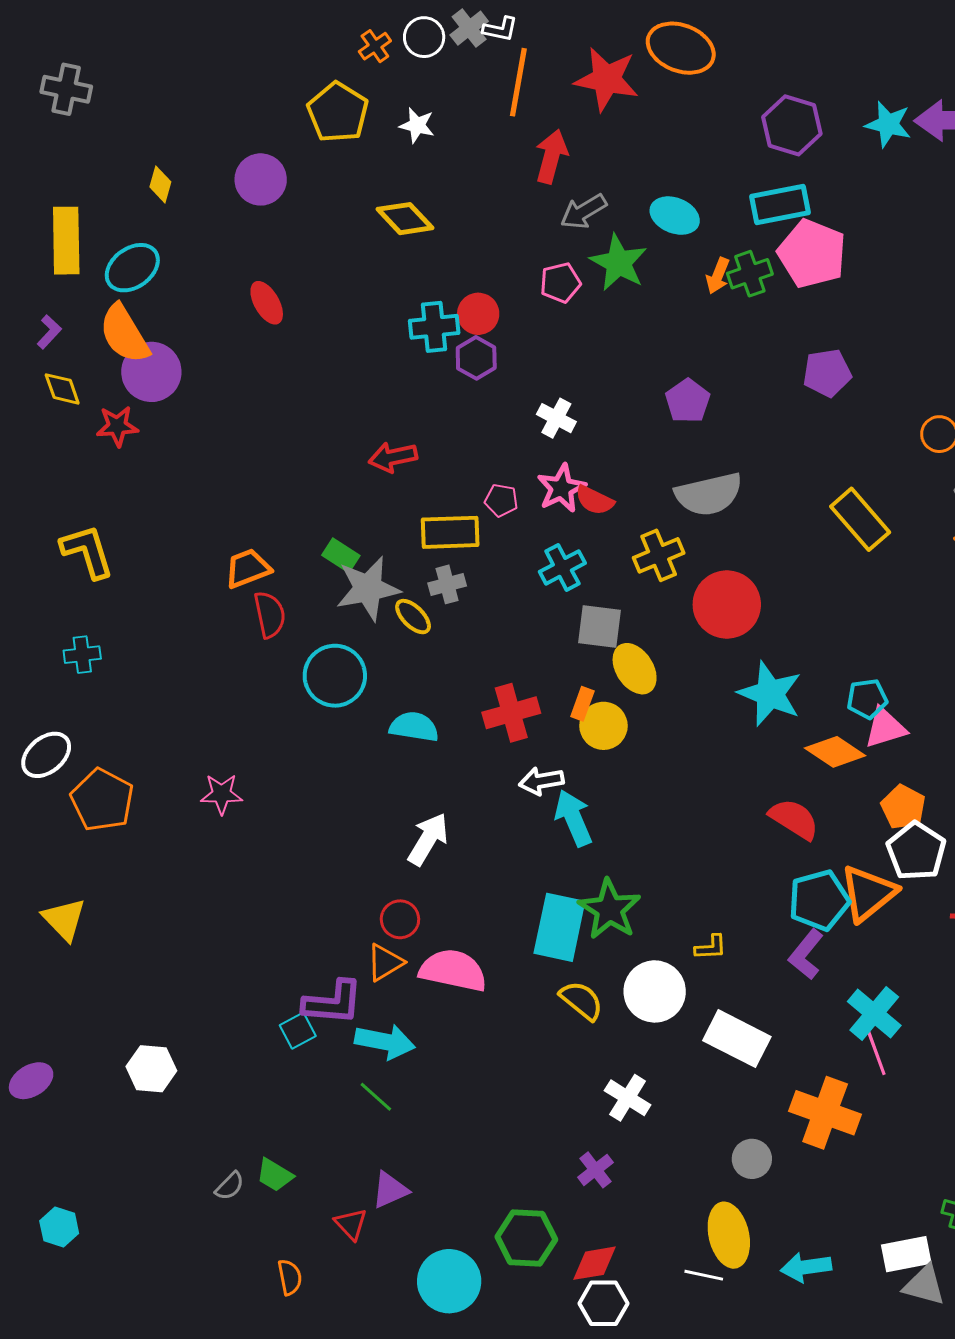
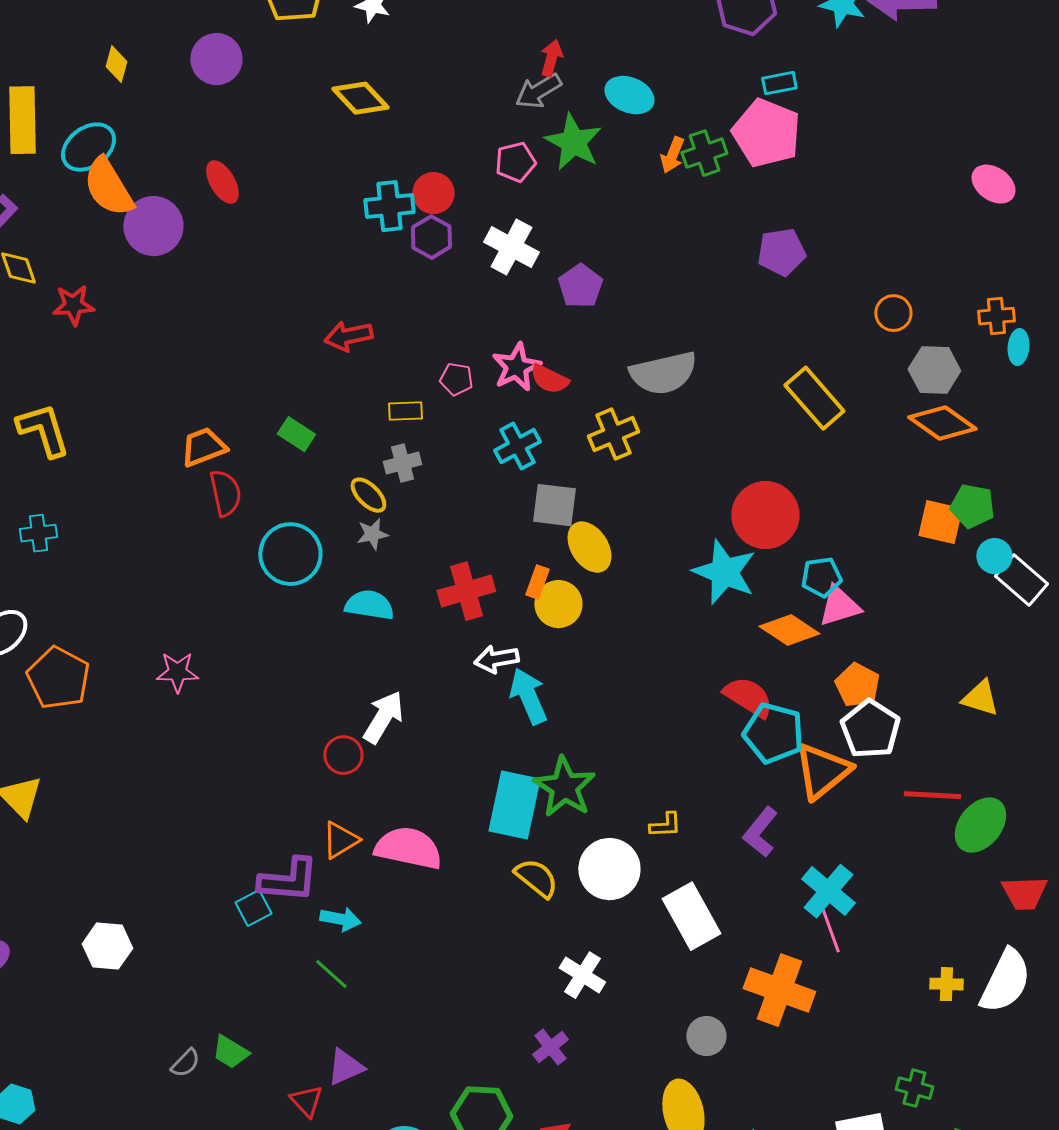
red arrow: (551, 156) -> (551, 58), moved, size x0.7
cyan rectangle: (780, 205) -> (779, 83), moved, size x0.6
orange semicircle: (124, 334) -> (108, 187), moved
purple circle: (151, 372) -> (153, 226), moved
purple pentagon: (688, 401) -> (580, 286), moved
white cross: (556, 418) -> (511, 247), moved, size x1.4
yellow rectangle: (450, 532) -> (405, 411), size x0.6
gray star: (368, 588) -> (372, 534), moved, size x0.5
red circle: (727, 605) -> (765, 515), moved
cyan pentagon: (819, 900) -> (773, 733), moved, turned 30
red circle: (400, 919) -> (343, 755), moved
white rectangle: (737, 1039) -> (691, 916), turned 34
cyan arrow: (385, 1042) -> (340, 919), size x0.7

